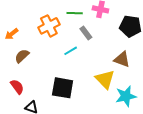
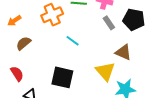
gray rectangle: (86, 33) -> (109, 23), moved
cyan line: (71, 51) -> (73, 41), turned 64

